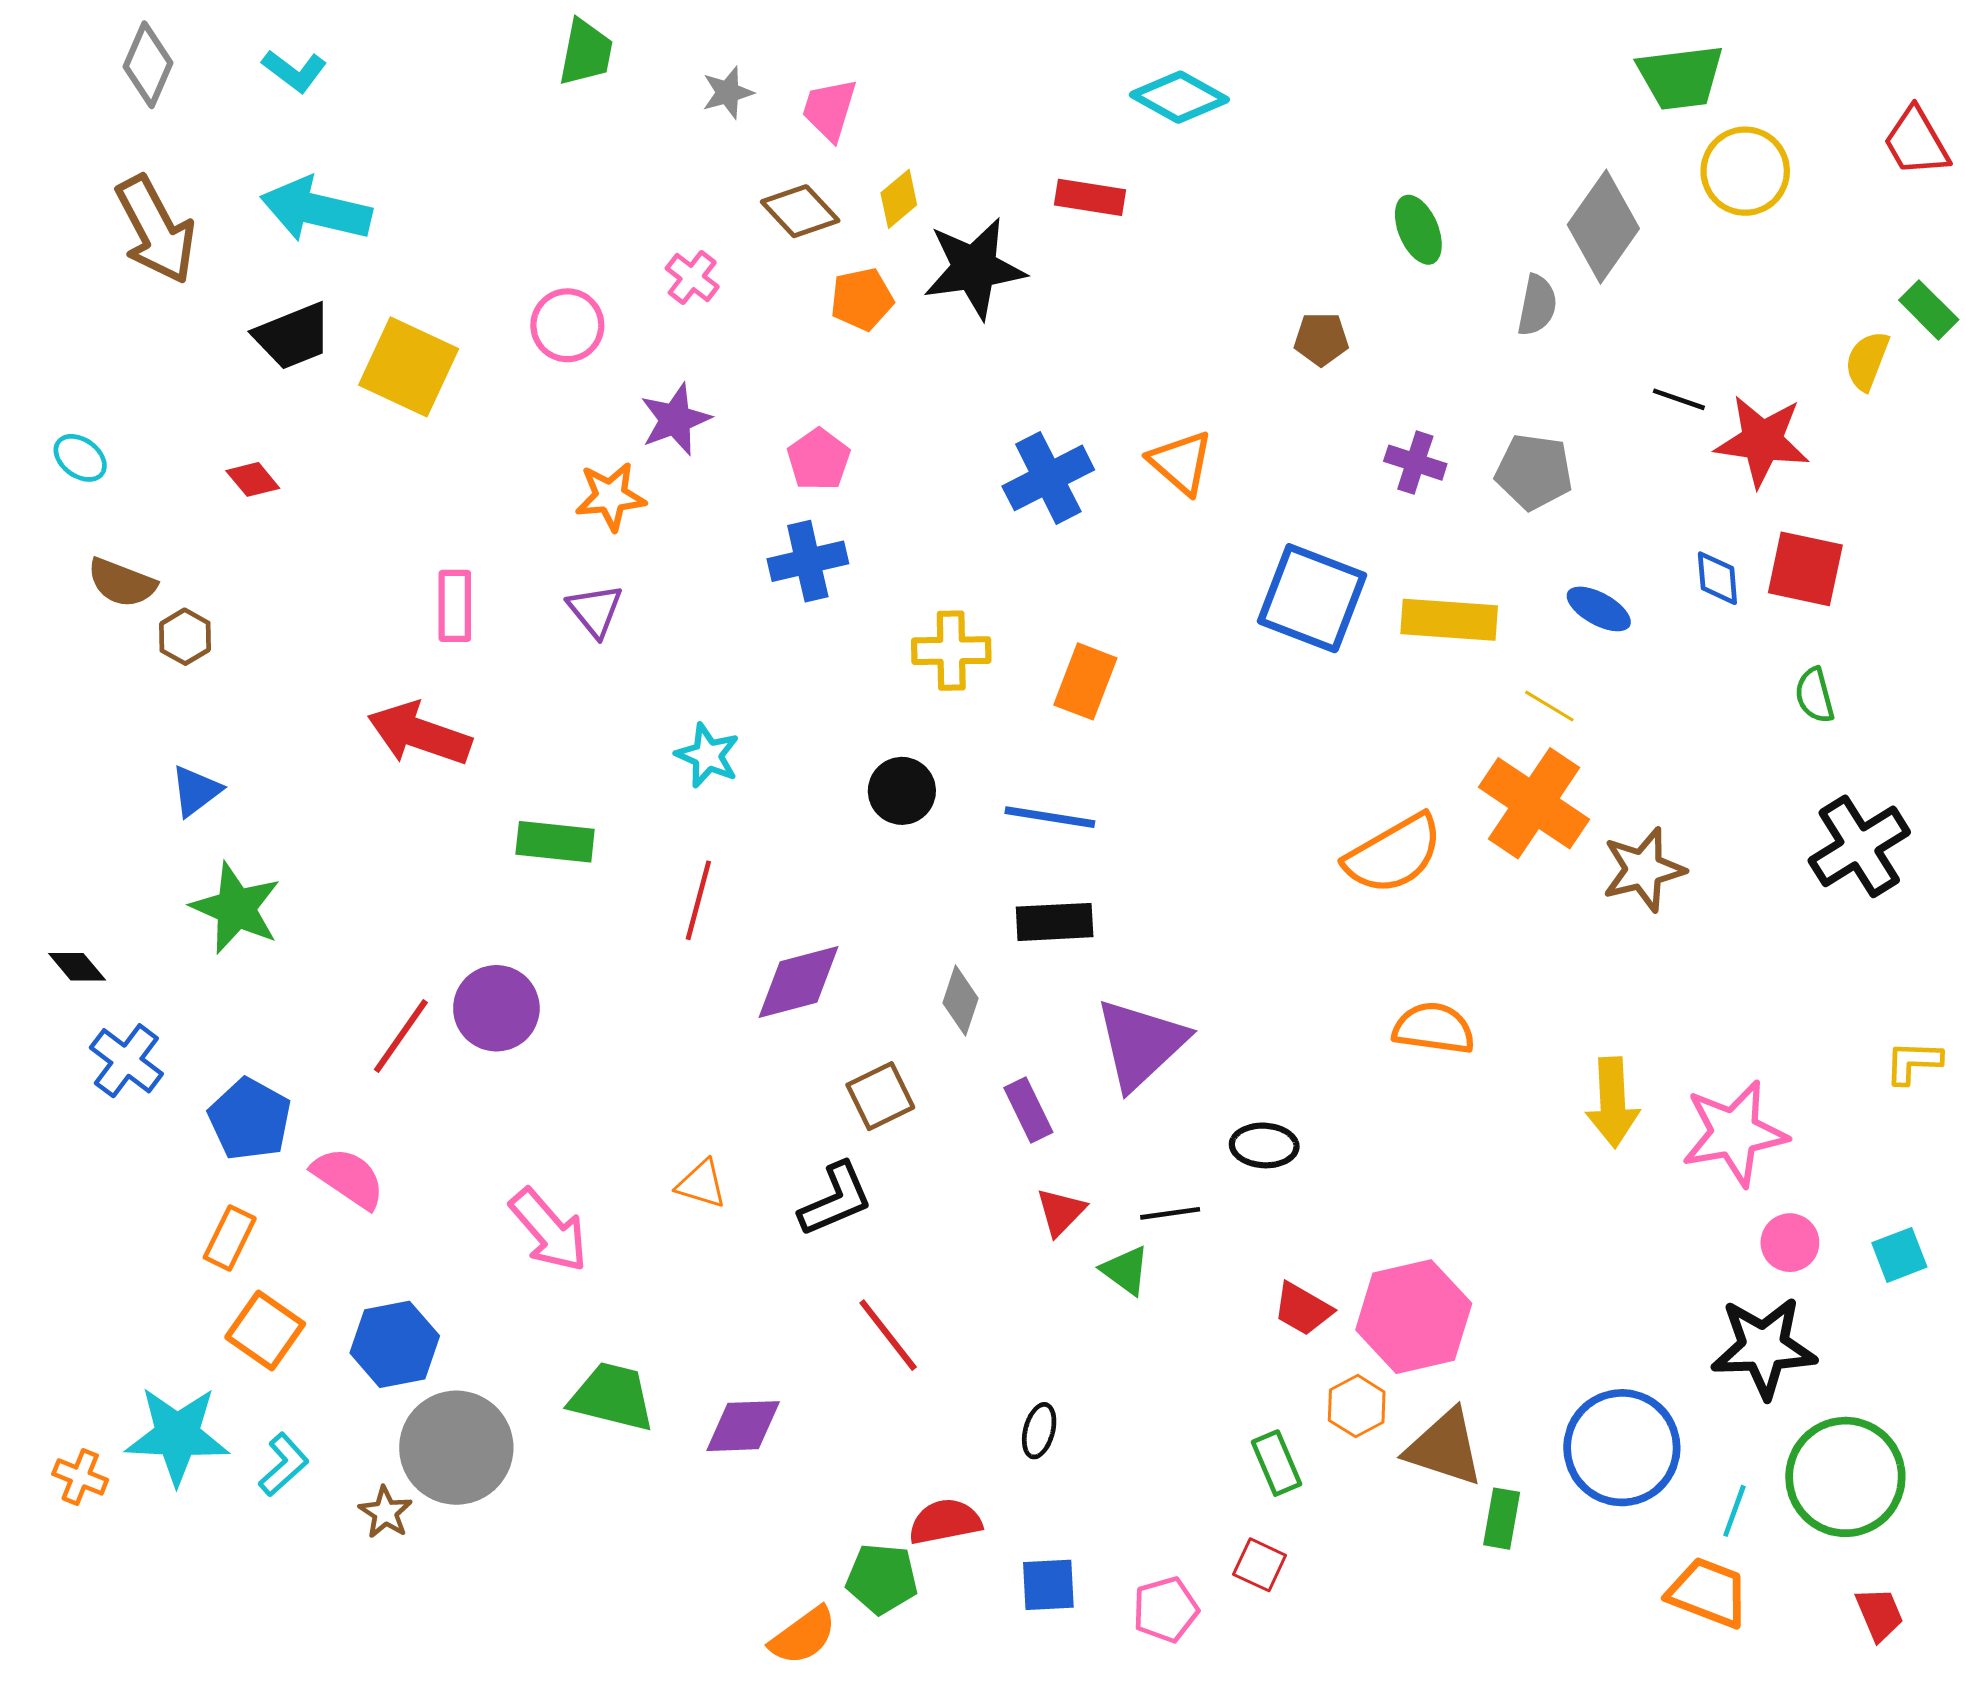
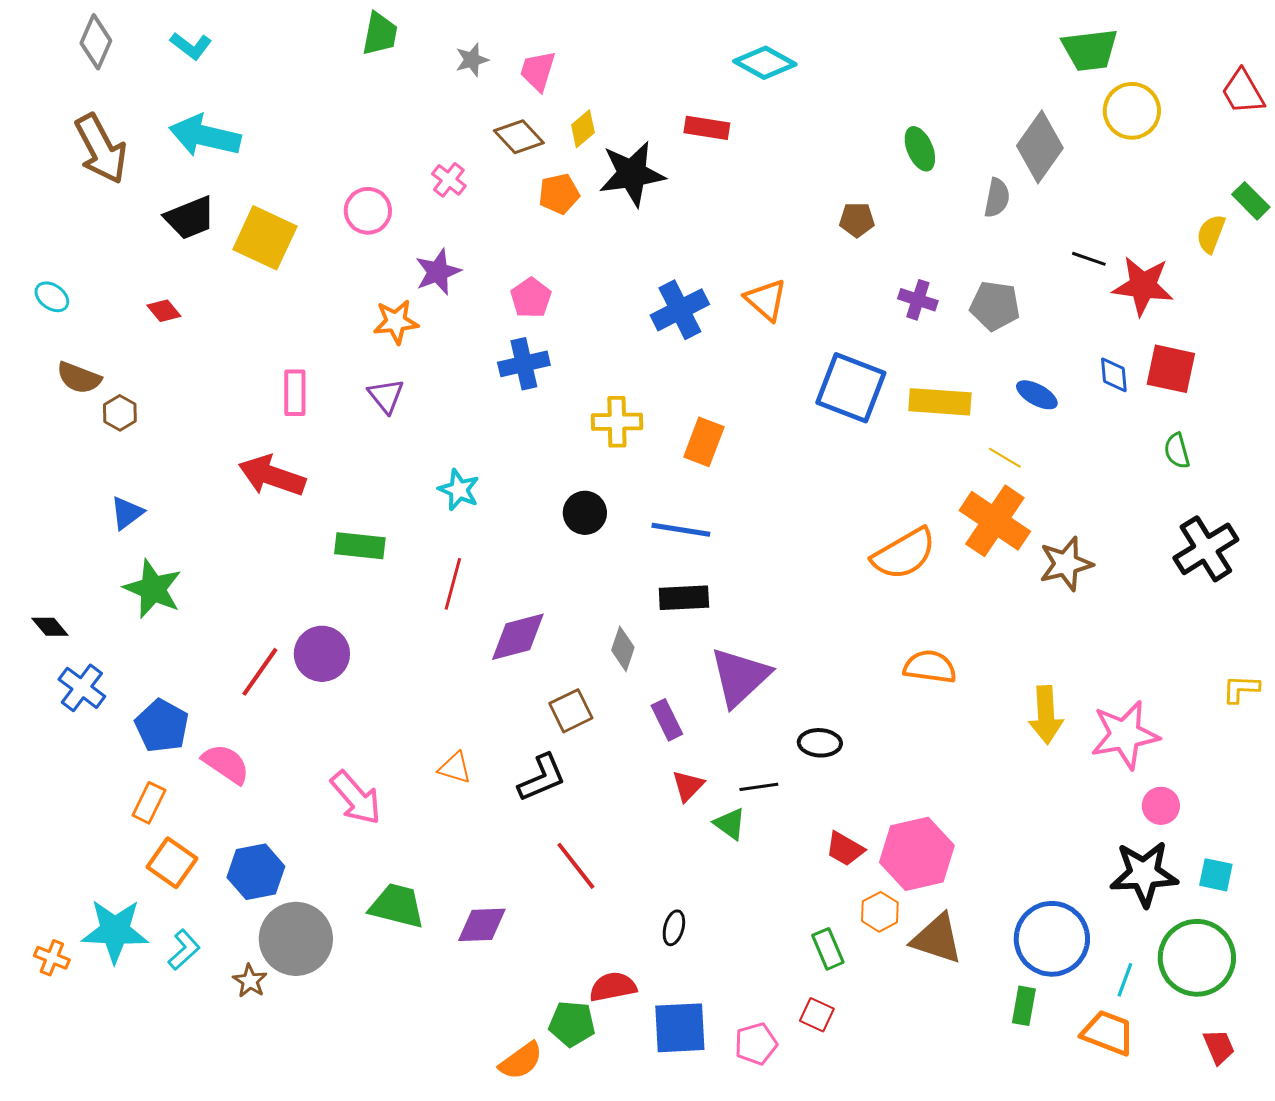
cyan square: (1899, 1255) -> (1216, 875), moved, turned 33
green rectangle: (1502, 1519) -> (1024, 1006), moved
blue square: (1048, 1585) -> (680, 1028), size x1.5

